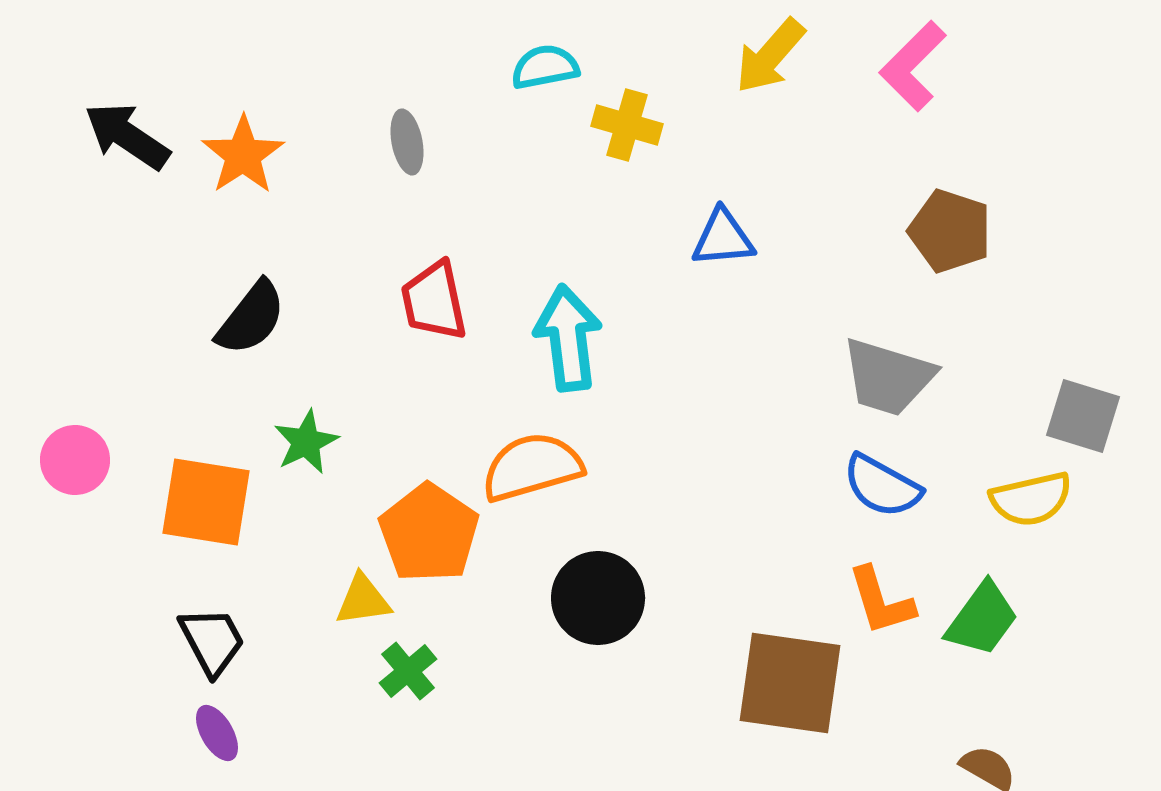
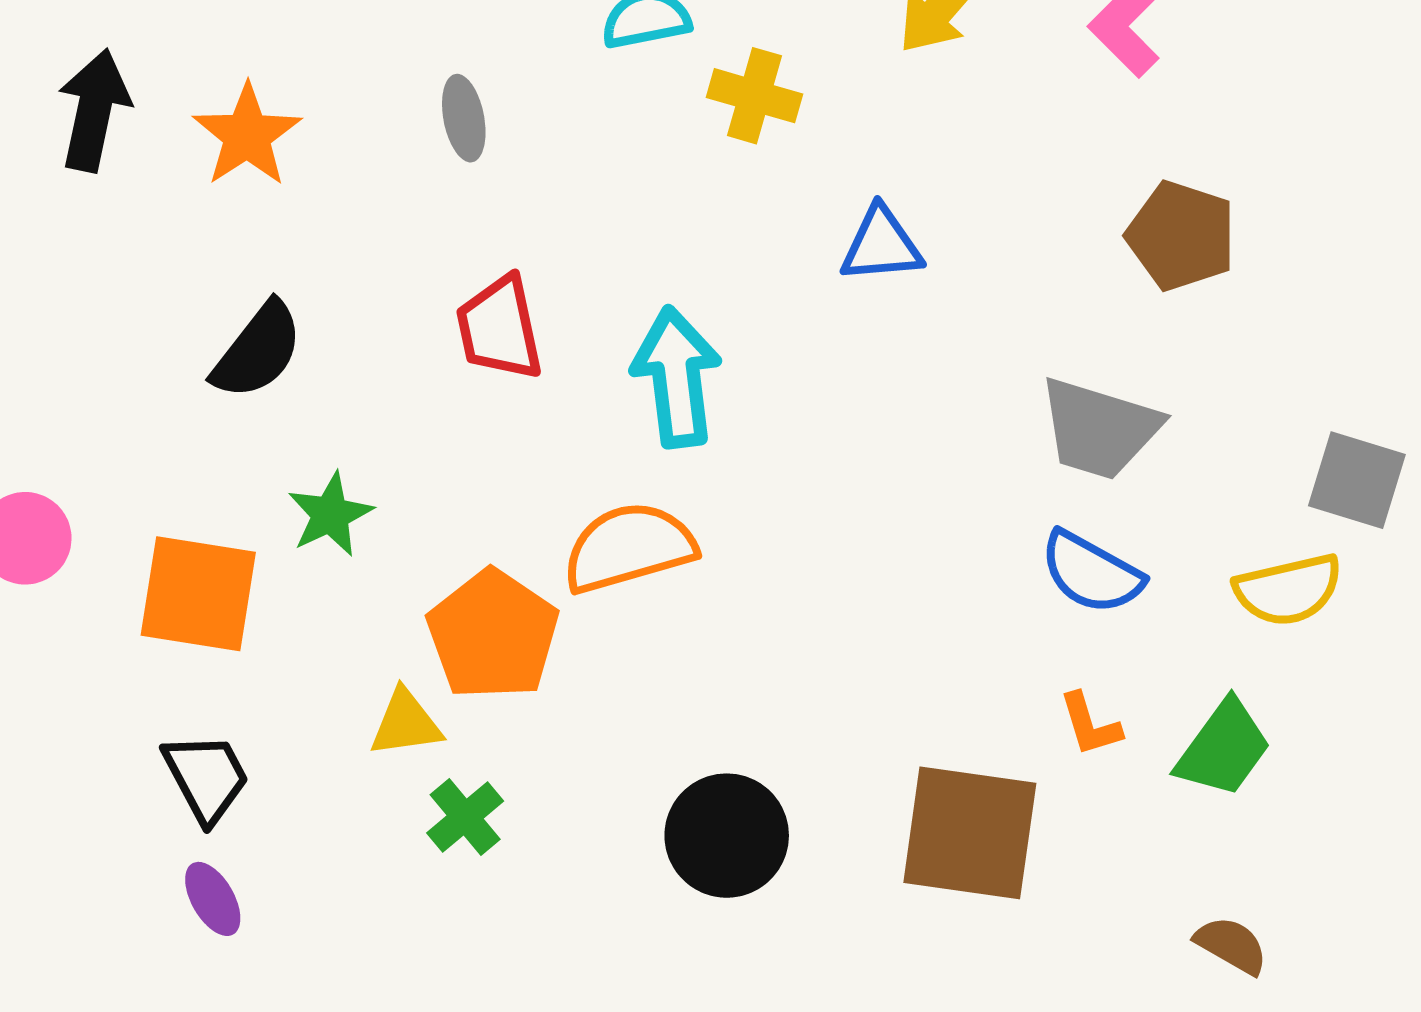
black arrow: (127, 136) -> (94, 110), turned 68
black circle: (598, 598) -> (727, 836), moved
orange L-shape: (881, 601) -> (1090, 725), size x0.7

